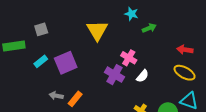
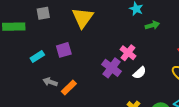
yellow triangle: (97, 30) -> (83, 18), moved
cyan rectangle: (41, 61) -> (37, 57), moved
purple square: (66, 63) -> (64, 50), size x0.7

